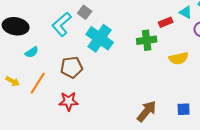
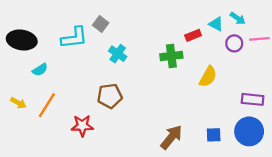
cyan L-shape: (62, 24) -> (74, 38), turned -145
cyan cross: (100, 38) -> (118, 54), size x0.6
yellow semicircle: (179, 58) -> (208, 77), turned -48
brown pentagon: (72, 67) -> (110, 96), moved

